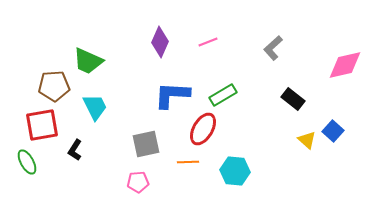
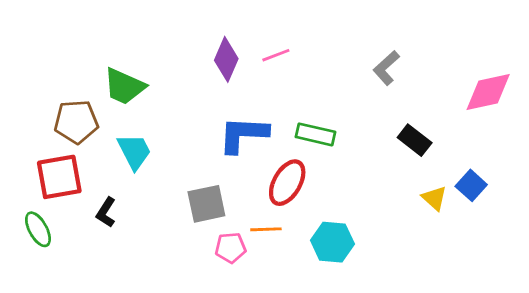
pink line: (208, 42) -> (276, 55), moved
green rectangle: (223, 95) -> (315, 134), turned 44
pink pentagon: (138, 182) -> (231, 248), moved

